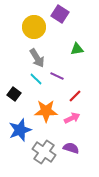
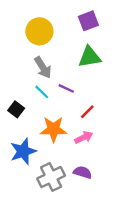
purple square: (60, 14) -> (88, 21), moved, turned 36
green triangle: (77, 49) -> (90, 57), size x1.5
gray cross: (44, 152) -> (51, 177), turned 30

